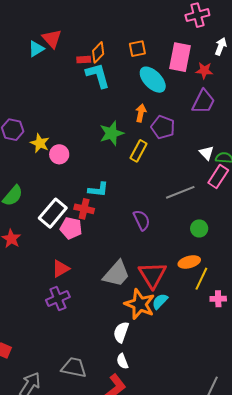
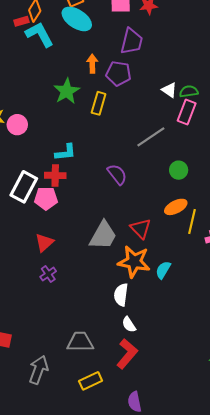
cyan ellipse: (153, 80) -> (77, 19), moved
purple trapezoid: (203, 102) -> (132, 41), moved
red triangle: (152, 275) -> (141, 228), size x0.7
purple cross: (58, 298) -> (48, 274), size x0.7
cyan semicircle: (160, 301) -> (163, 270), moved

